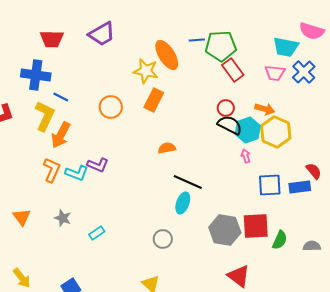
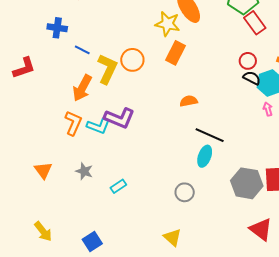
blue cross: (36, 75) -> (57, 28), size x0.7
yellow L-shape: (45, 116) -> (107, 69), moved
black semicircle: (230, 125) -> (252, 78), size x0.7
purple L-shape: (98, 165) -> (119, 118), size x1.4

